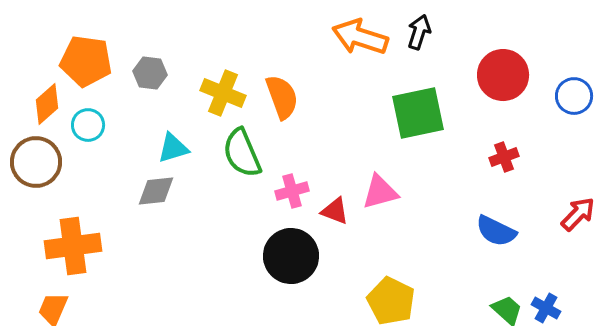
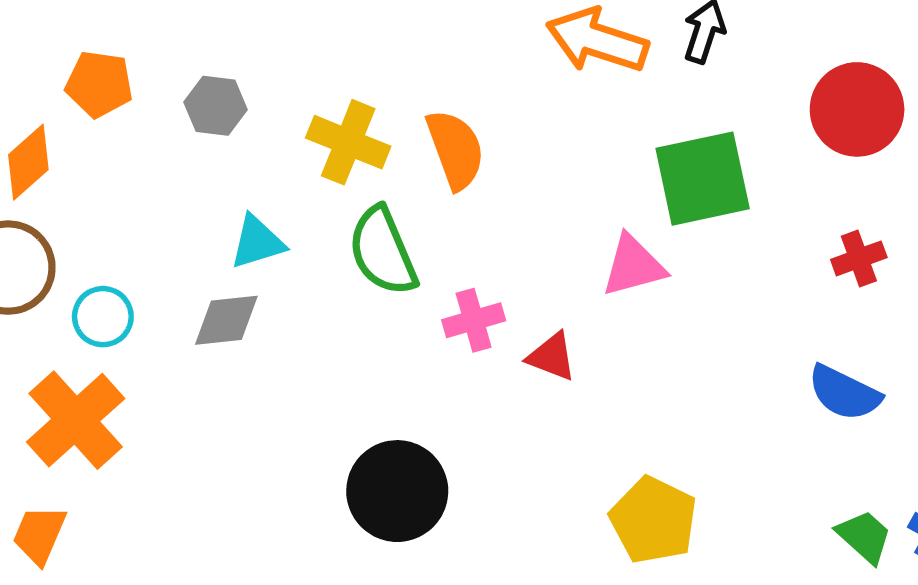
orange pentagon: (86, 61) -> (99, 84), size x0.7
cyan circle: (88, 125) -> (103, 317), moved
pink triangle: (380, 192) -> (633, 266), moved
orange cross: (73, 246) -> (76, 420), turned -34
black circle: (291, 256) -> (397, 491), moved

